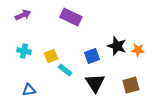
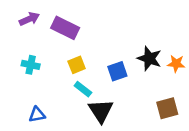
purple rectangle: (71, 17) -> (65, 28), moved
yellow square: (51, 56) -> (77, 65), moved
black triangle: (95, 83) -> (101, 111), moved

